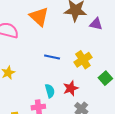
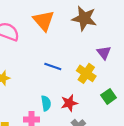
purple triangle: (96, 24) -> (104, 53), moved, turned 32
yellow cross: (83, 60) -> (86, 73), turned -30

